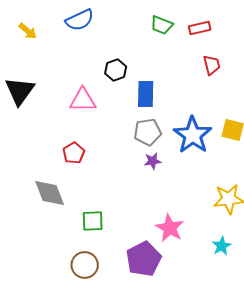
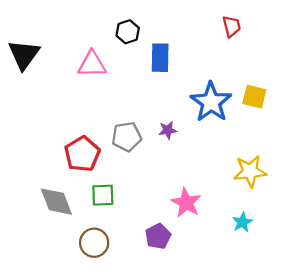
gray pentagon: (148, 132) -> (127, 137), moved
red pentagon: (74, 153) -> (82, 154), moved, size x1.5
gray diamond: (50, 193) -> (56, 202), moved
purple pentagon: (144, 259) -> (158, 236), size x0.7

